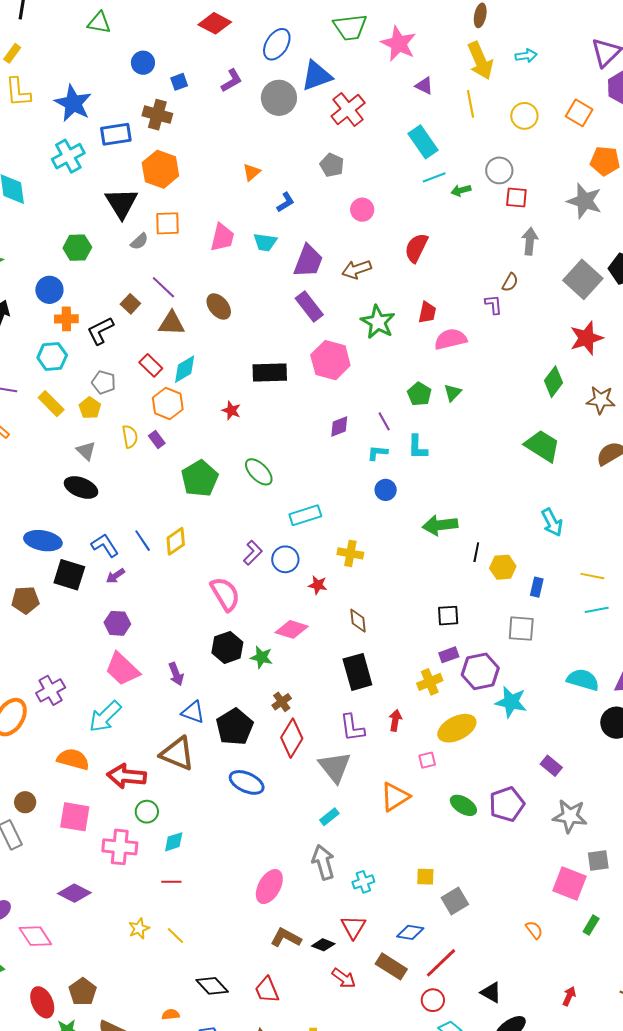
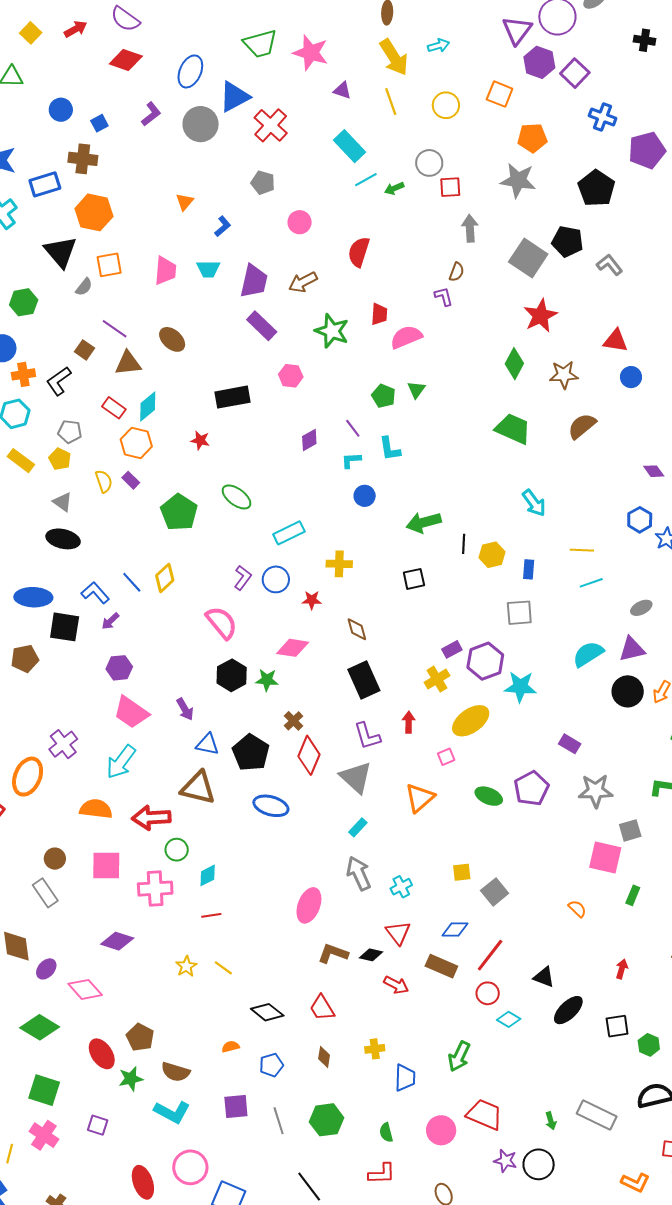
pink hexagon: (330, 360) -> (291, 376), size x0.6
black square: (448, 616) -> (414, 579), moved
cyan semicircle: (583, 680) -> (588, 654), turned -40

